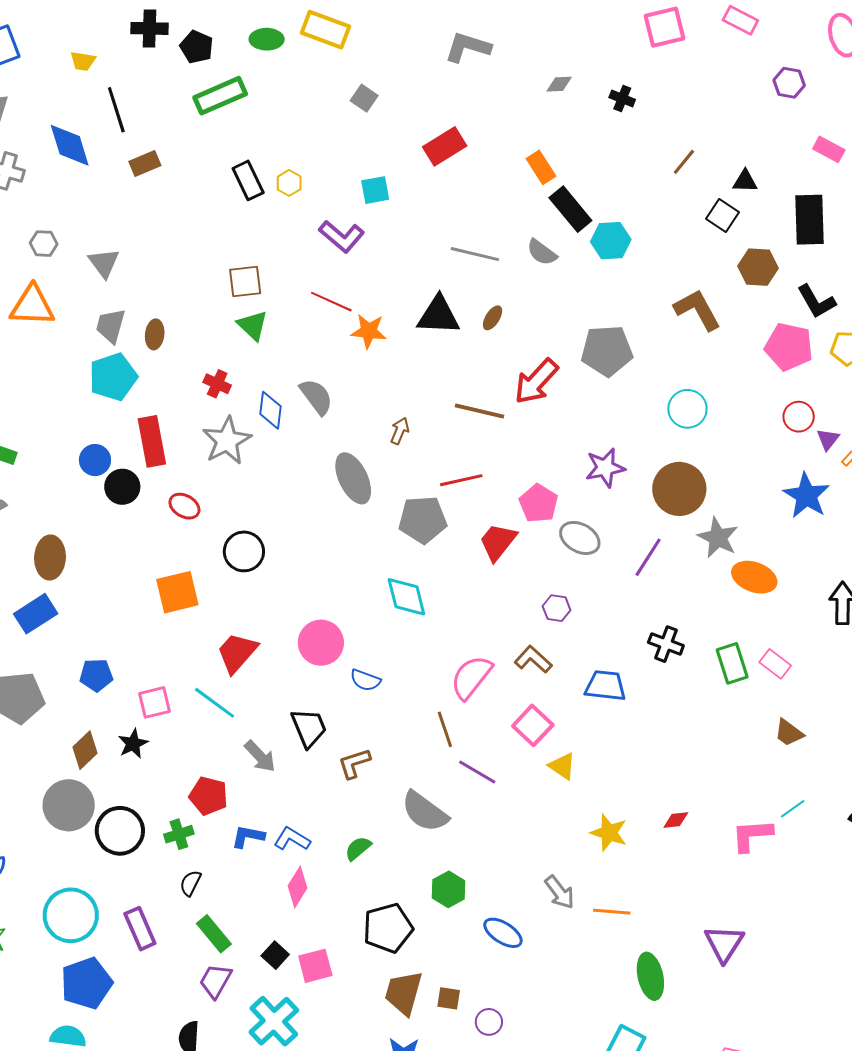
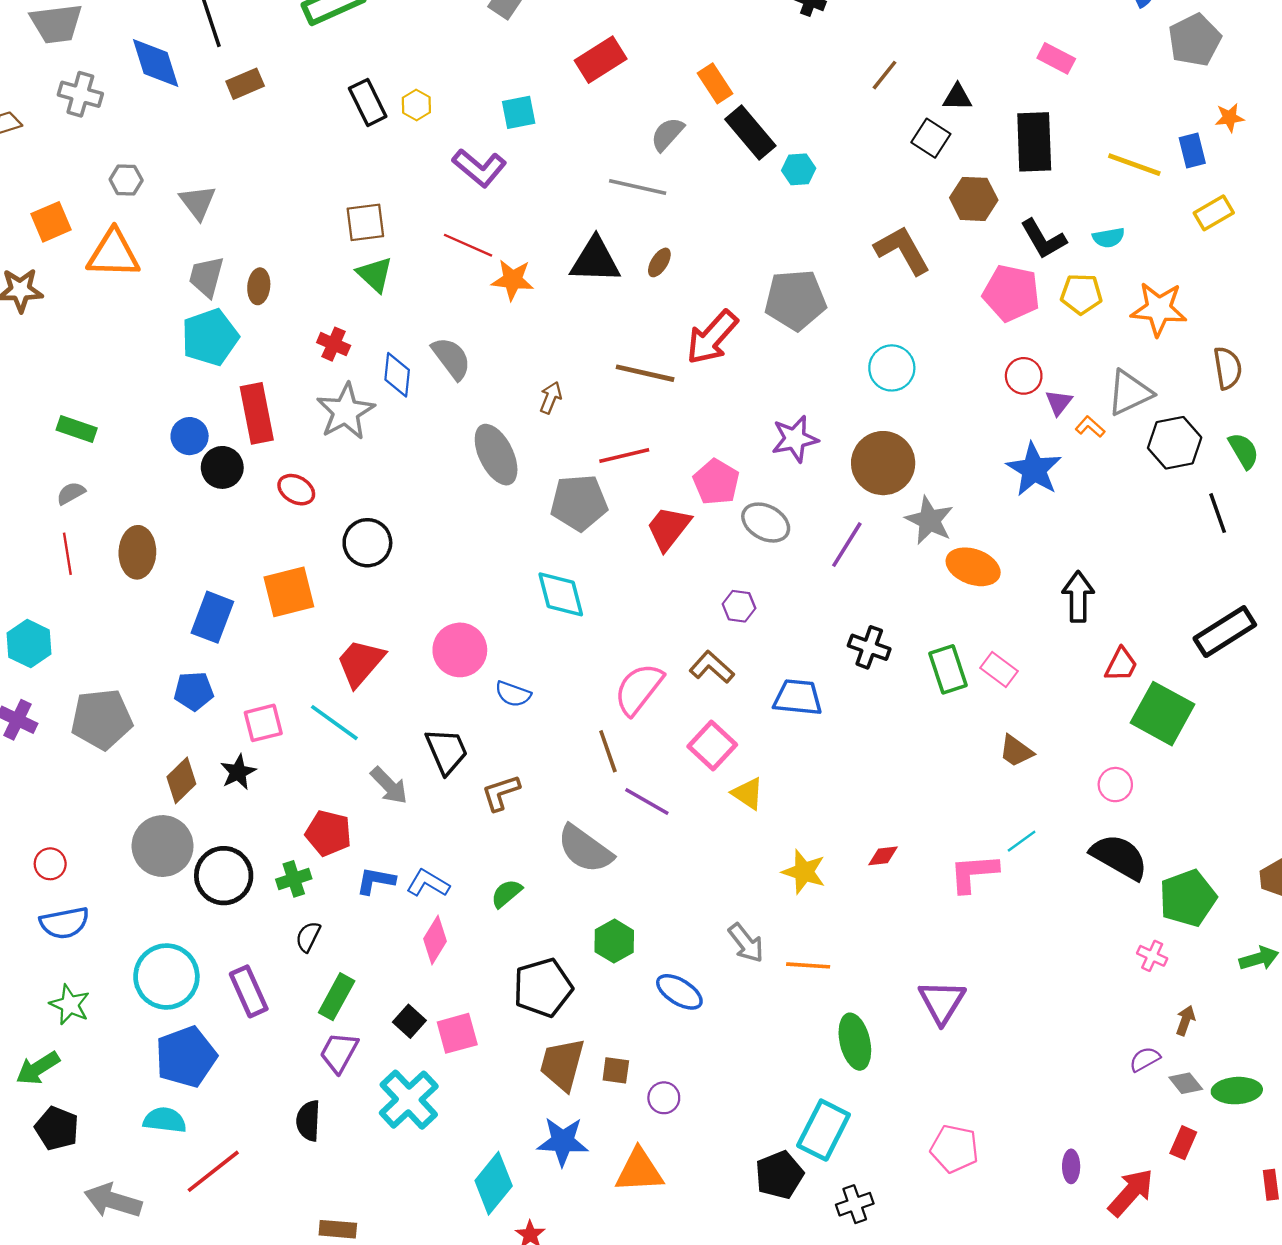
cyan hexagon: (611, 241) -> (799, 169), size x0.7
gray semicircle: (542, 252) -> (667, 134), moved, turned 96
blue rectangle: (36, 614) -> (212, 617), moved, turned -36
green rectangle: (214, 934) -> (337, 997), turned 69

